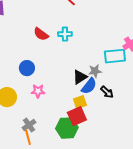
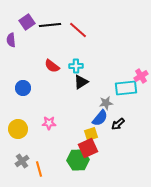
blue circle: (27, 68) -> (23, 88), moved
black triangle: (80, 77) -> (81, 82), moved
black arrow: (107, 92) -> (118, 124), turned 96
gray cross: (29, 125) -> (22, 161), moved

